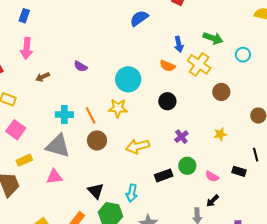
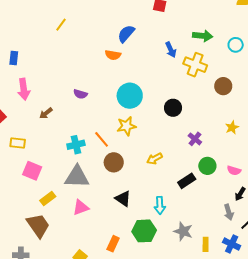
orange semicircle: (168, 66) -> (113, 55), moved
yellow arrow: (138, 146) -> (155, 159), size x0.7
black triangle: (96, 191) -> (123, 199), moved

